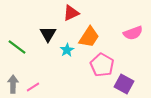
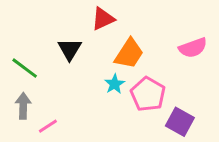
cyan star: (67, 50) -> (115, 84), moved
gray arrow: (13, 84) -> (23, 106), moved

